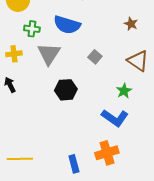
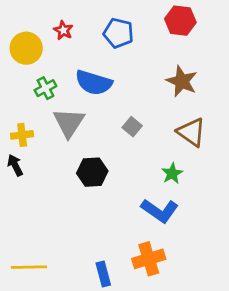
brown star: (131, 24) -> (182, 81), size x1.6
green cross: (32, 29) -> (45, 88), turned -35
yellow cross: (14, 54) -> (22, 135), moved

